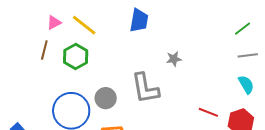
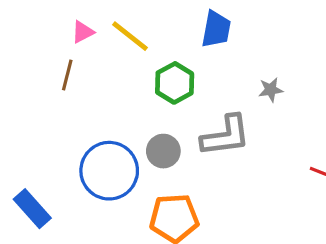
green hexagon: (76, 56) -> (175, 83), moved
gray L-shape: (145, 88) -> (226, 136), turned -88

